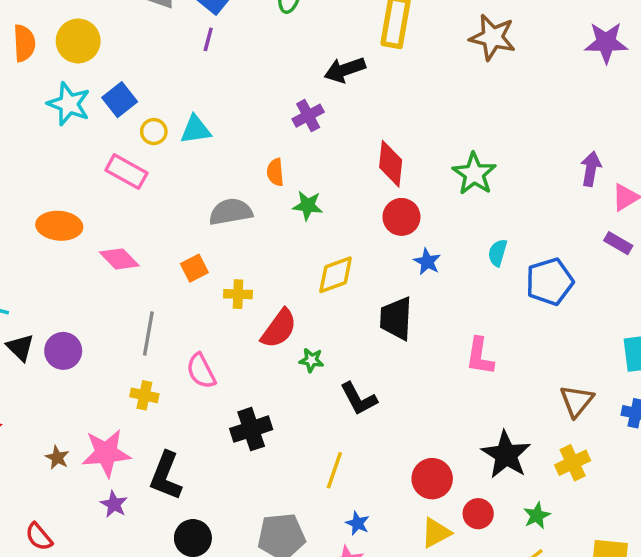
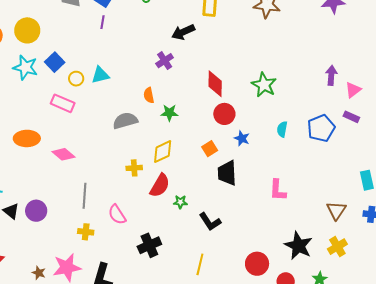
orange square: (194, 268) -> (210, 149), moved
yellow diamond: (336, 275) -> (163, 152), moved
blue pentagon: (550, 282) -> (321, 128), moved

